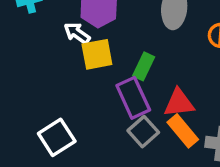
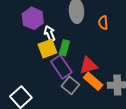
white arrow: (77, 33) -> (50, 33), moved, turned 42
yellow square: (97, 54) -> (47, 49), moved

